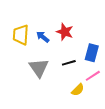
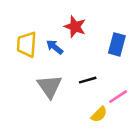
red star: (65, 32) -> (75, 27), moved
blue rectangle: (92, 53) -> (117, 44), moved

